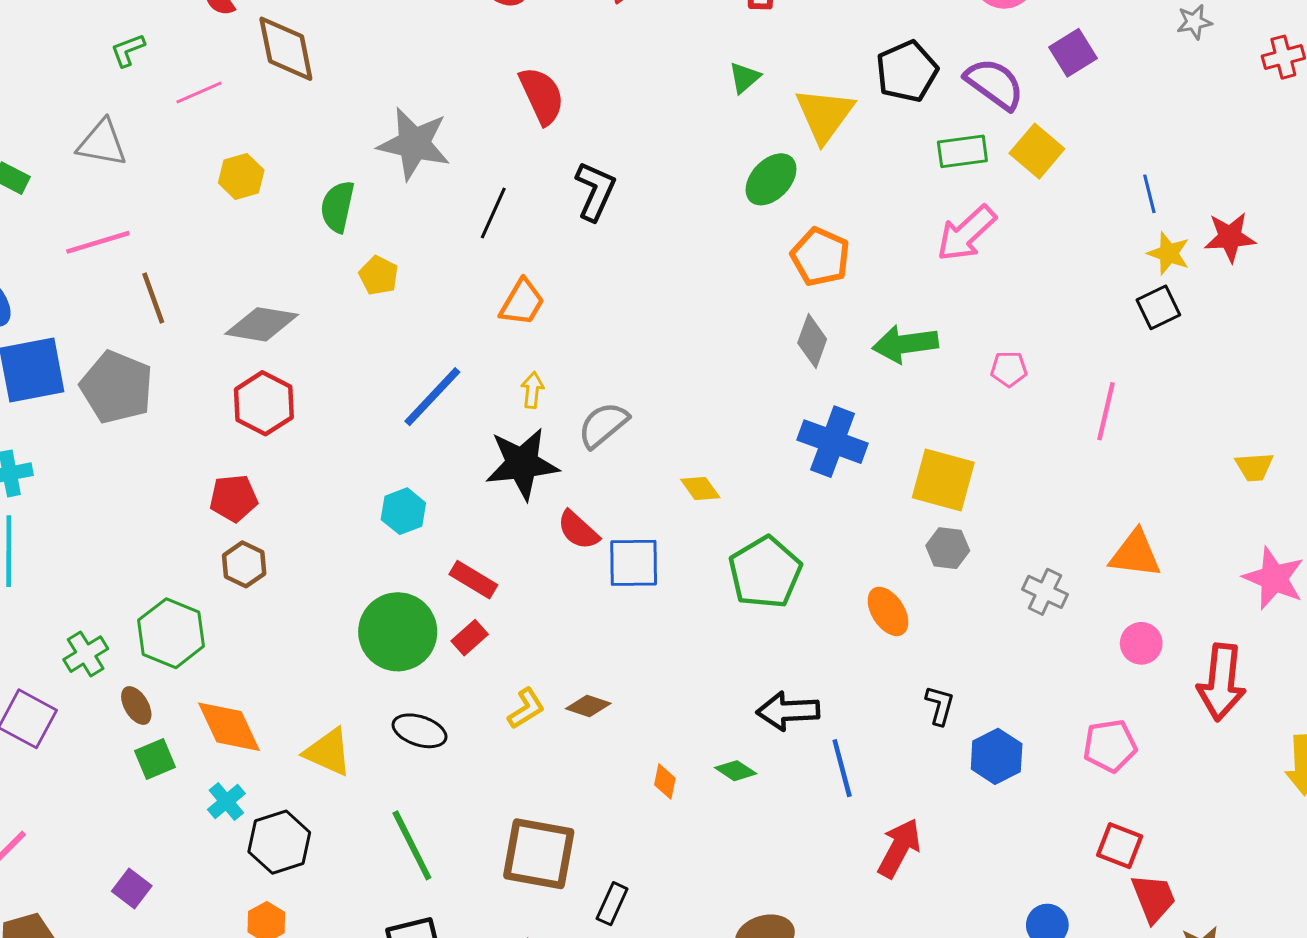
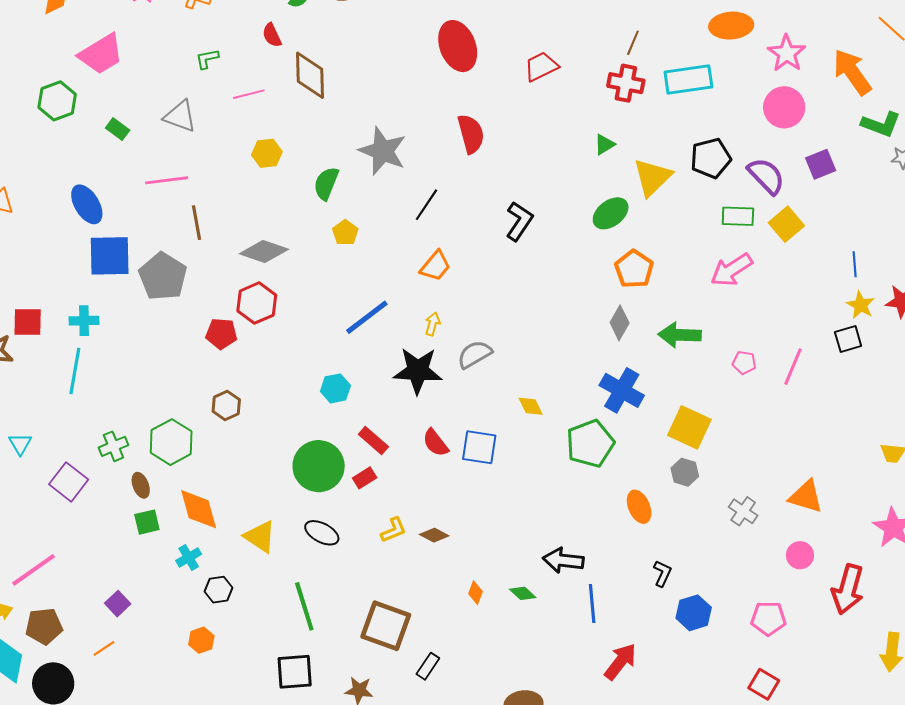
black L-shape: (595, 191) -> (519, 221), moved
pink line: (1106, 411) -> (793, 367), moved
red pentagon: (234, 498) -> (221, 334), moved
red semicircle: (578, 530) -> (435, 443), moved
green pentagon: (765, 572) -> (590, 443), moved
black hexagon: (279, 842) -> (219, 590), size x0.7

